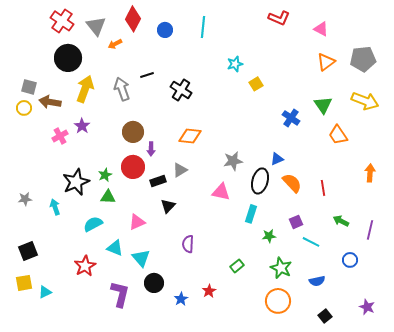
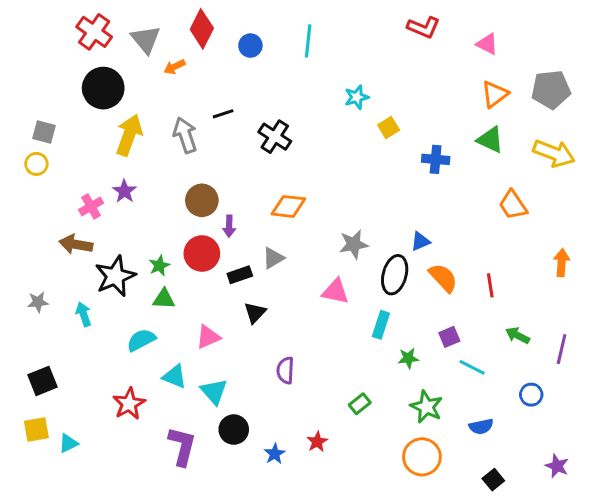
brown arrow: (50, 102) -> (76, 244), moved
green triangle: (323, 105) -> (490, 140), moved, turned -30
blue cross: (291, 118) -> (436, 159), moved, turned -30

